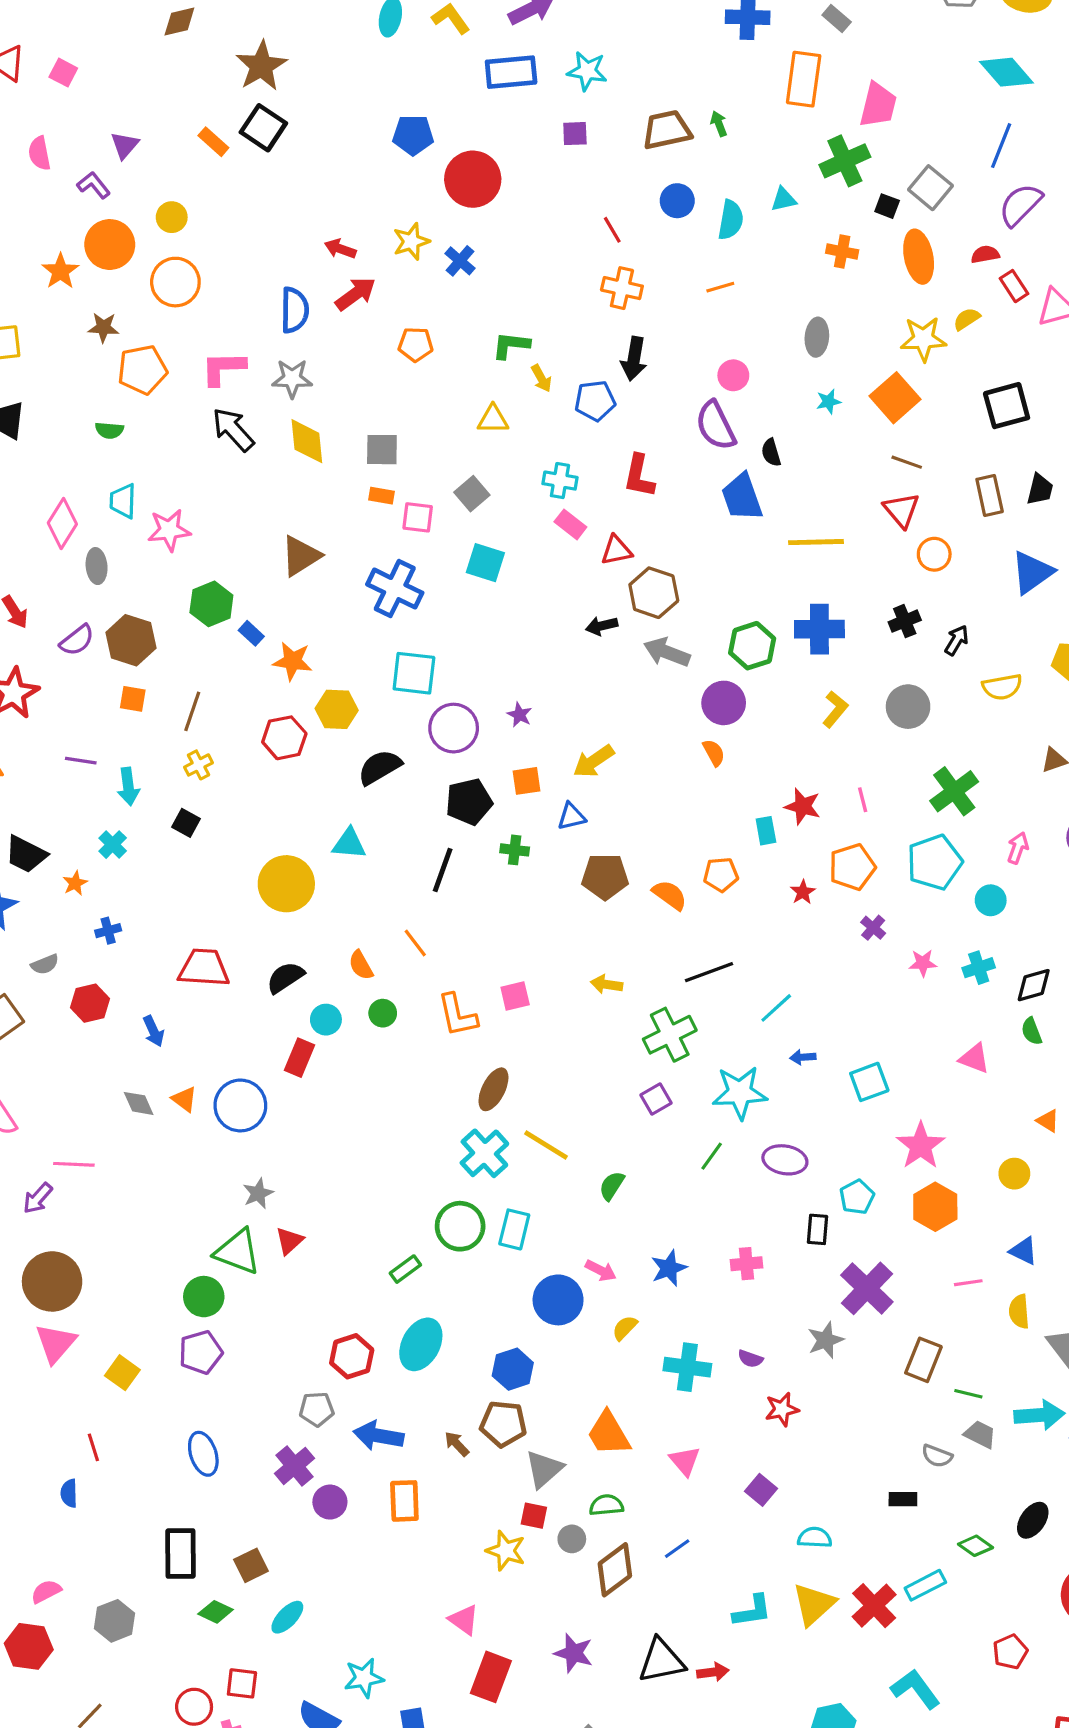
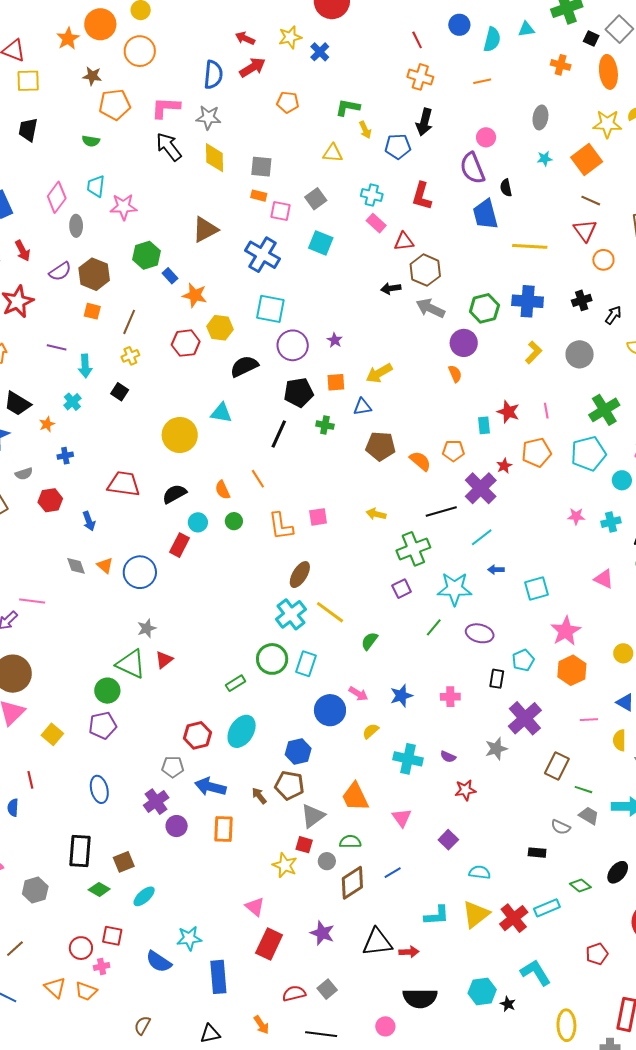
purple cross: (873, 928) -> (481, 488), moved, size x2.0

